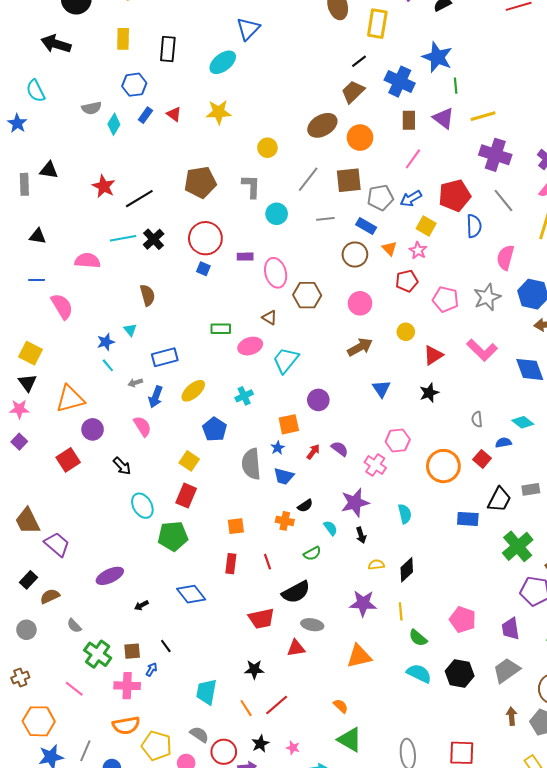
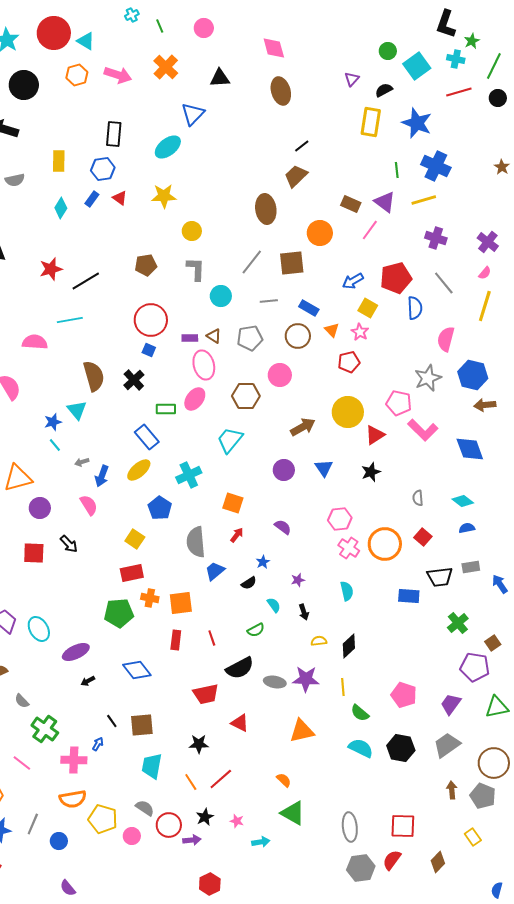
yellow rectangle: (377, 24) -> (371, 122), moved
yellow rectangle: (123, 39) -> (59, 161), moved
blue star: (437, 57) -> (417, 123), moved
blue cross: (400, 82) -> (436, 166), moved
blue hexagon: (134, 85) -> (103, 169), moved
gray semicircle: (92, 108) -> (15, 180), moved
brown rectangle: (409, 120) -> (351, 204), turned -66
brown ellipse: (322, 125) -> (266, 209), turned -68
orange circle: (360, 138) -> (320, 233), moved
yellow circle: (267, 148) -> (192, 231), moved
purple cross: (495, 155) -> (436, 238), size x0.7
pink line: (413, 159) -> (370, 230), moved
brown pentagon: (200, 182) -> (146, 265), size x0.7
red star: (104, 186) -> (51, 269), turned 30
gray pentagon: (380, 198) -> (250, 338), moved
black cross: (154, 239) -> (134, 380), moved
pink ellipse: (276, 273) -> (204, 365), moved
brown semicircle: (147, 295) -> (94, 376), size x1.4
brown hexagon: (307, 295) -> (246, 396), moved
pink pentagon: (445, 299) -> (399, 403), moved
pink circle: (360, 303) -> (280, 375), moved
brown triangle: (270, 318) -> (214, 336), moved
cyan triangle: (130, 330) -> (77, 410), size x1.5
yellow circle: (406, 332) -> (348, 412), size x1.8
pink ellipse: (250, 346) -> (195, 399), moved, turned -35
blue rectangle: (165, 357) -> (147, 437), moved, turned 65
cyan cross: (244, 396) -> (189, 475), size x1.4
purple circle: (318, 400) -> (284, 470), moved
orange square: (289, 424) -> (233, 503), turned 30
blue semicircle: (503, 443) -> (467, 528), moved
blue star: (278, 448) -> (263, 562), moved
red arrow: (313, 452) -> (237, 535), moved
red square: (68, 460) -> (34, 553), moved, turned 35
pink cross: (375, 465) -> (349, 548), moved
blue trapezoid: (284, 476) -> (215, 571), moved, turned 125
red rectangle: (186, 496) -> (132, 573), turned 55
black trapezoid: (499, 500) -> (440, 577), turned 56
purple star: (355, 503) -> (298, 580), size x0.5
cyan ellipse: (142, 506) -> (39, 629), moved
orange cross: (285, 521) -> (150, 598), moved
orange square: (236, 526) -> (181, 603), size x1.4
green cross: (518, 546) -> (458, 623), size x0.7
purple ellipse: (110, 576) -> (76, 652), moved
gray ellipse: (312, 625) -> (275, 682), moved
purple trapezoid: (511, 629) -> (451, 704), turned 45
red triangle: (296, 648) -> (240, 723), turned 36
brown square: (132, 651) -> (142, 725), moved, size x1.4

